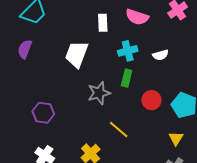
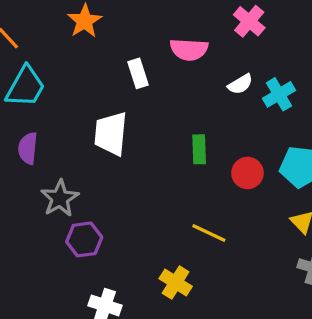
cyan cross: (128, 51) -> (279, 94), moved
white semicircle: (160, 55) -> (240, 84), moved
gray star: (99, 93) -> (60, 198), moved

